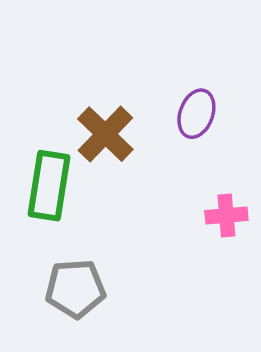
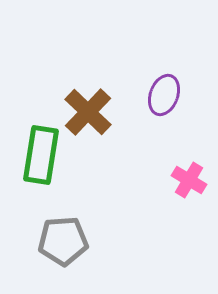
pink cross: (226, 216) -> (189, 180), turned 36

